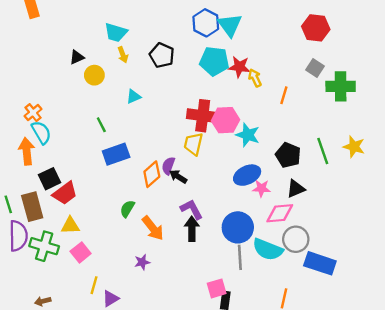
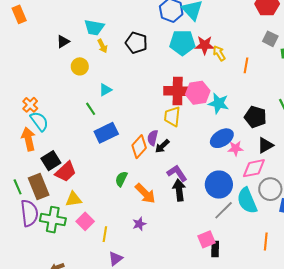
black triangle: (77, 57) -> (63, 42), moved
cyan triangle: (134, 96) -> (105, 90), moved
black arrow: (178, 177) -> (162, 146), turned -70
cyan semicircle: (268, 249) -> (247, 201), turned 52
gray line: (240, 257) -> (224, 210), turned 55
yellow line: (94, 285) -> (105, 234), moved

